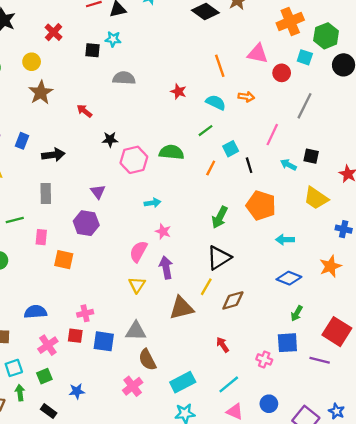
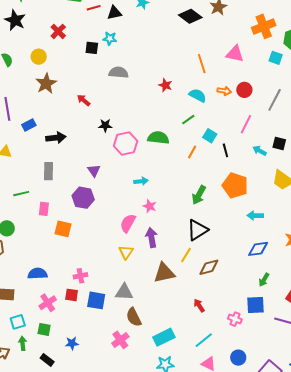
red circle: (282, 73) -> (244, 90), moved
blue rectangle: (22, 141) -> (29, 125), turned 40
cyan square: (231, 149) -> (210, 136), turned -32
blue diamond: (289, 278) -> (258, 249), turned -30
green square: (44, 376) -> (44, 329), turned 32

